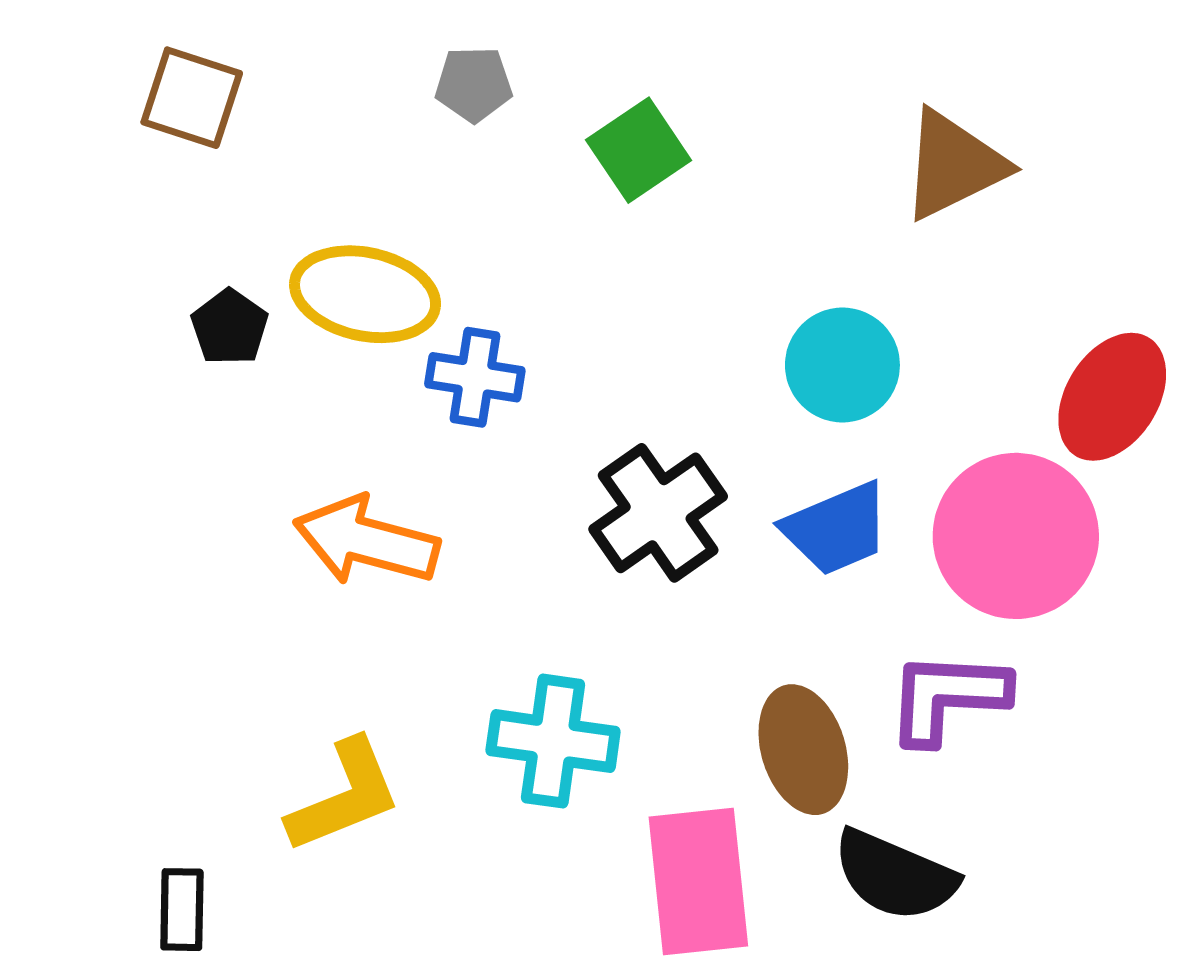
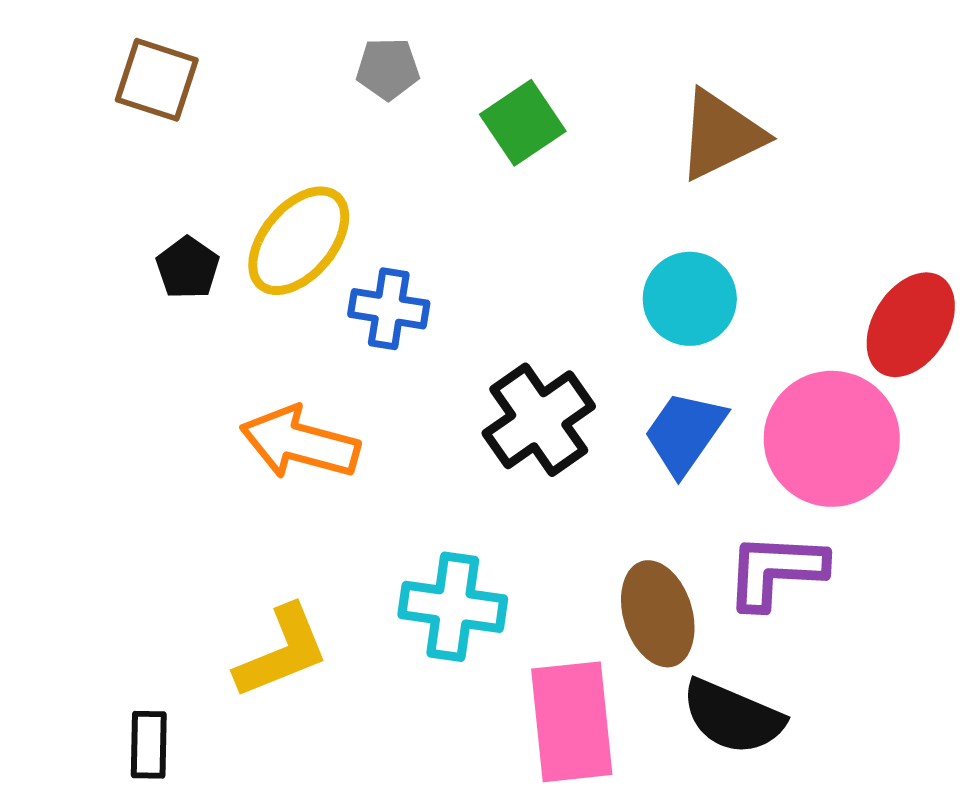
brown triangle: (954, 165) -> (721, 135), moved
yellow ellipse: (365, 294) -> (299, 241), turned -62
blue trapezoid: (836, 529) -> (685, 433), turned 148

